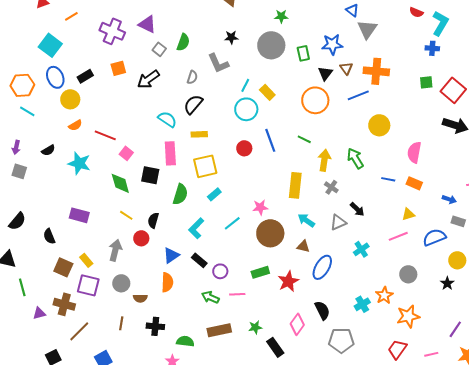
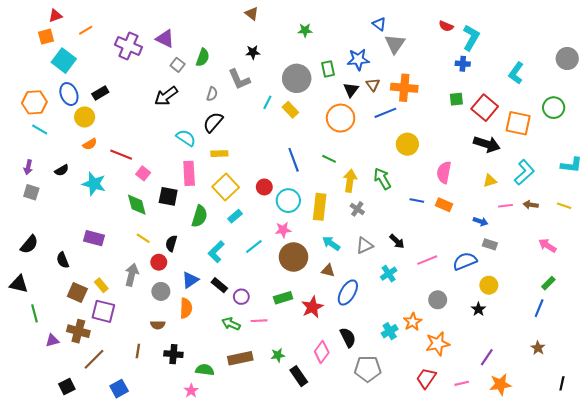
gray circle: (271, 45) -> (297, 78), moved
orange square: (118, 68) -> (46, 37), moved
cyan circle: (246, 109) -> (288, 201), moved
red circle: (244, 148) -> (264, 187), moved
yellow square: (205, 166) -> (226, 187), turned -30
black arrow: (357, 209) -> (397, 241), moved
yellow triangle: (408, 214) -> (490, 181), moved
gray circle: (121, 283) -> (161, 291), moved

